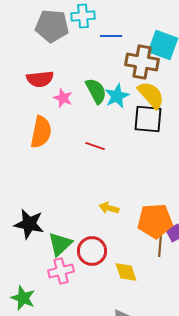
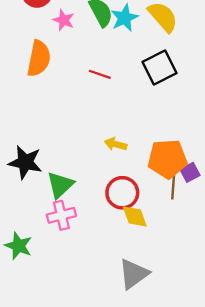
black square: (148, 119) -> (160, 68), moved, turned -32
red circle: (92, 251) -> (122, 193), moved

